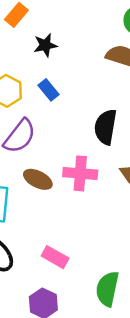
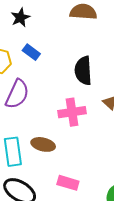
brown ellipse: (38, 179) -> (43, 144), moved

